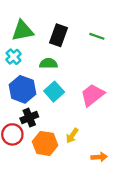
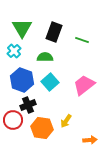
green triangle: (23, 31) -> (22, 28), turned -50
green line: (97, 36) -> (82, 40), moved

